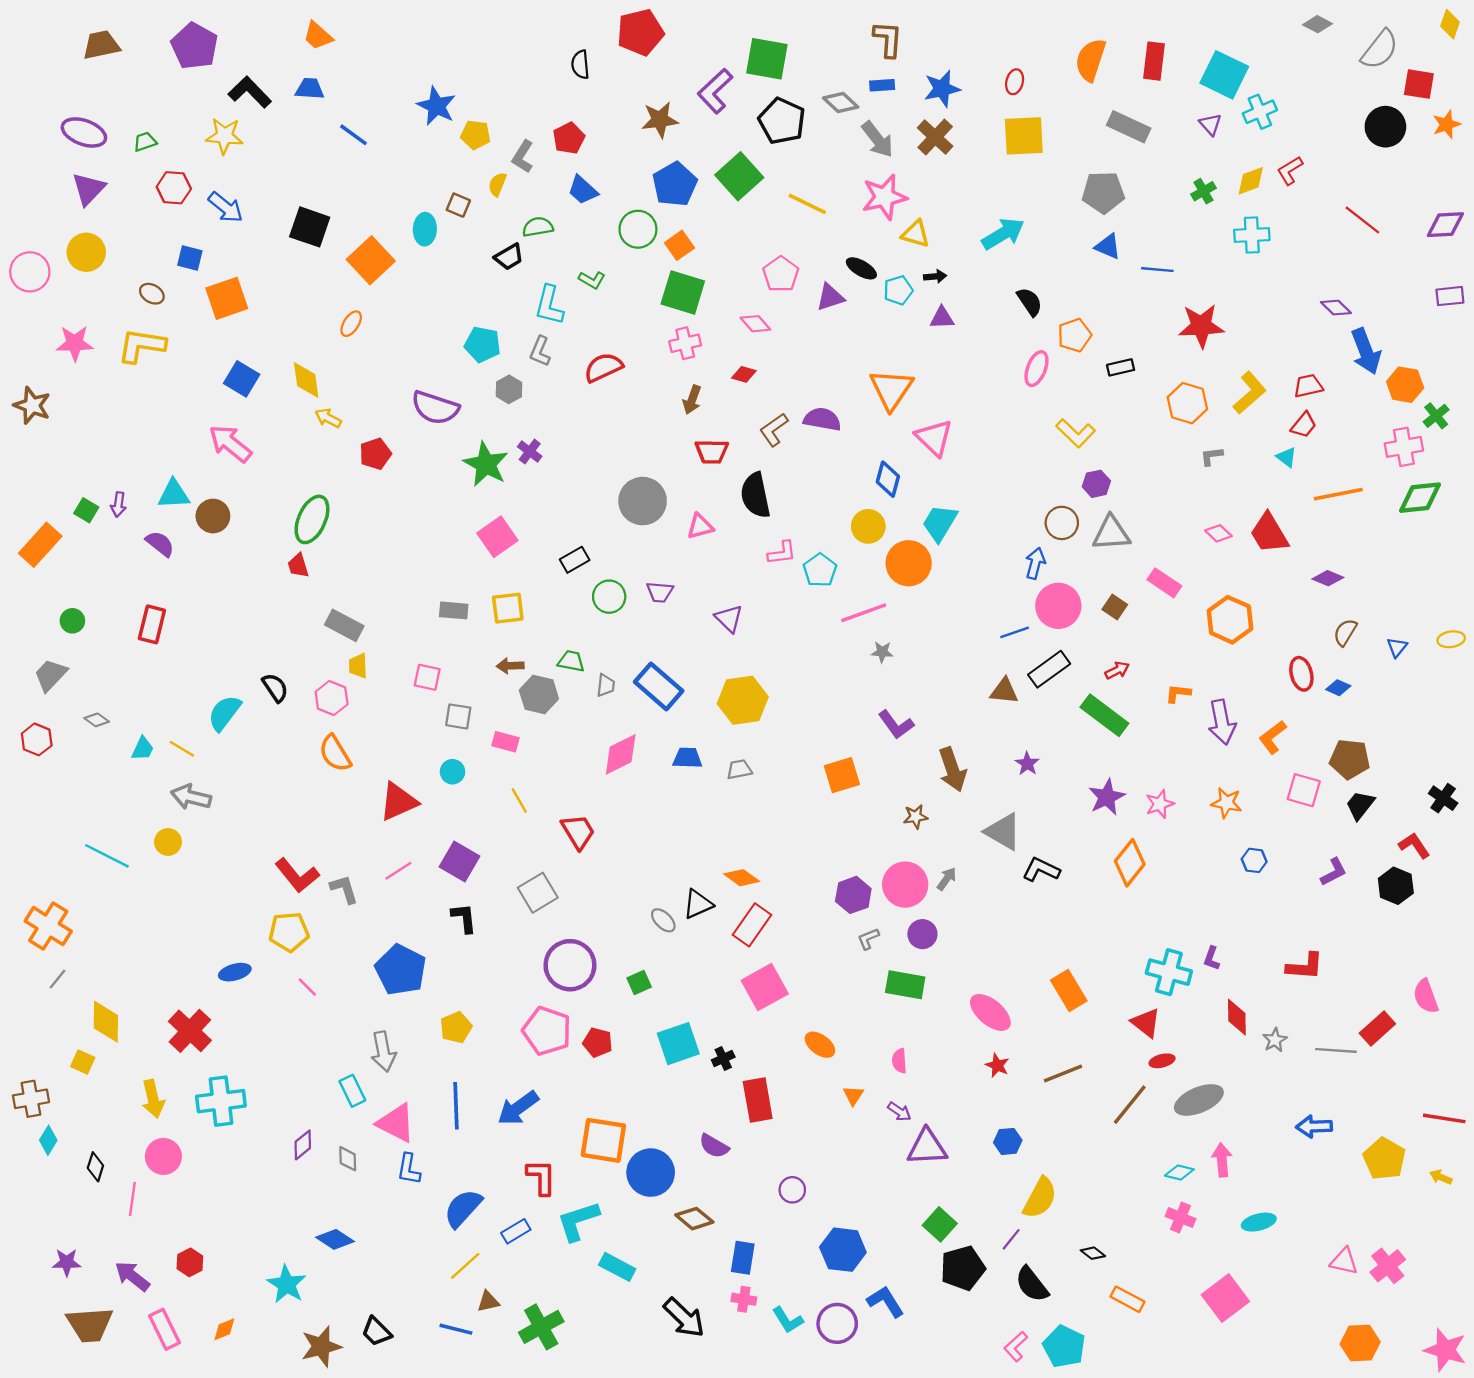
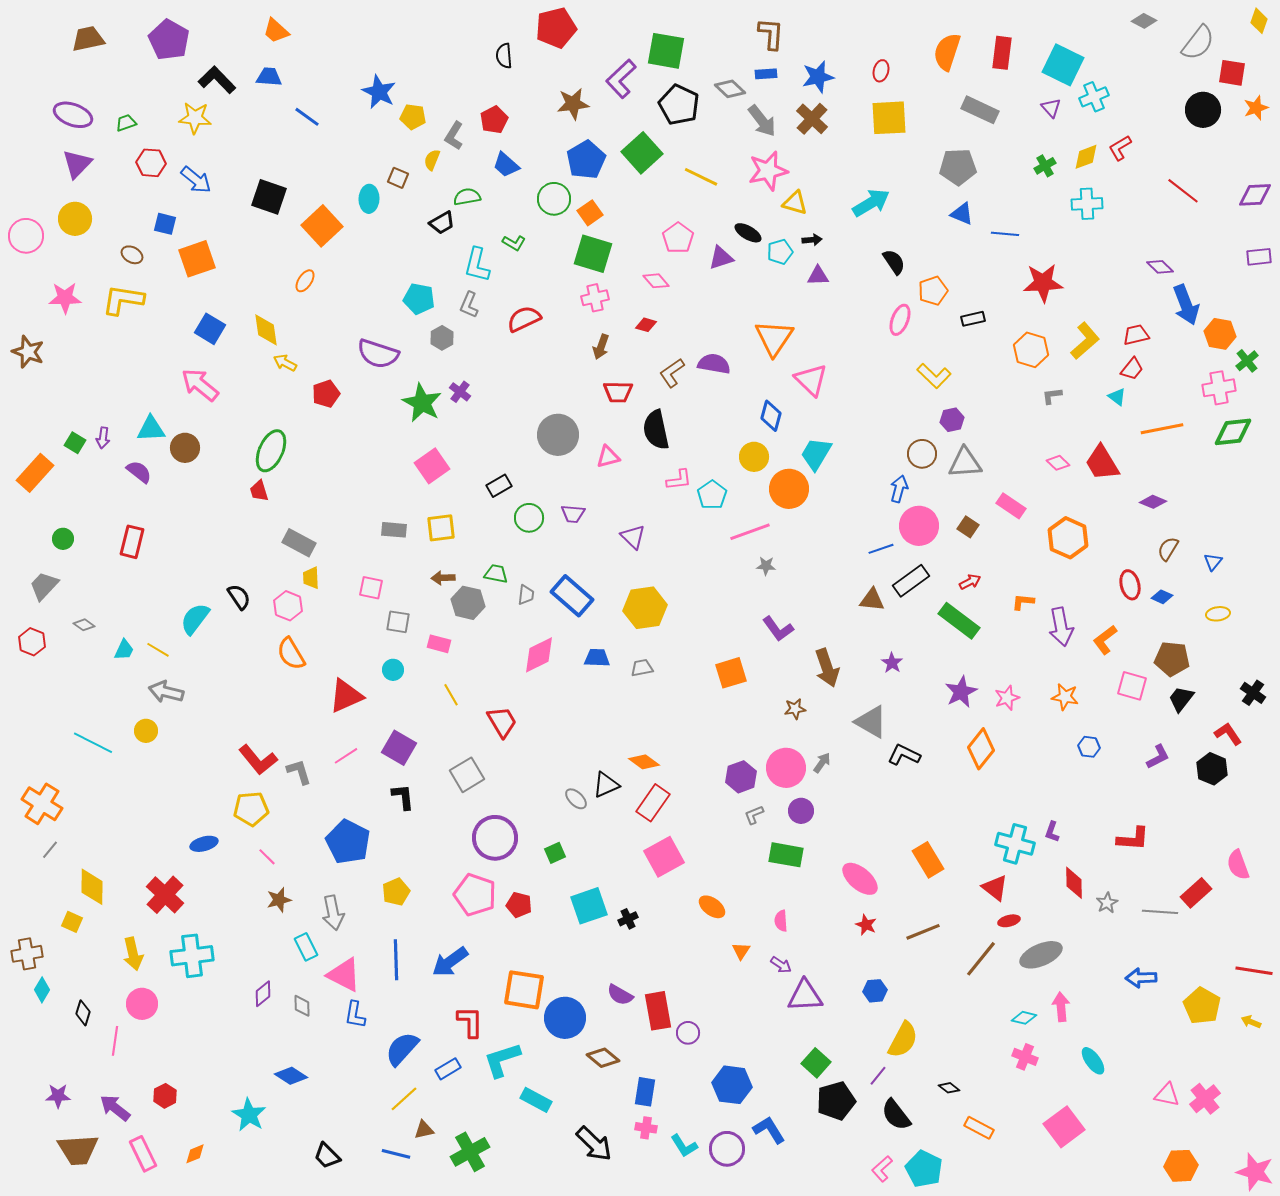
yellow ellipse: (1451, 639) -> (1218, 614), moved
red rectangle: (758, 1100) -> (658, 1011), moved
cyan ellipse: (1259, 1222) -> (1093, 1061), turned 68
brown star: (321, 1346) -> (279, 900), moved, size x0.7

